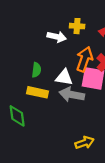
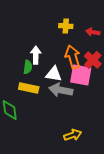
white arrow: (57, 37) -> (36, 55), moved, turned -102
orange arrow: (85, 59) -> (73, 57), turned -35

